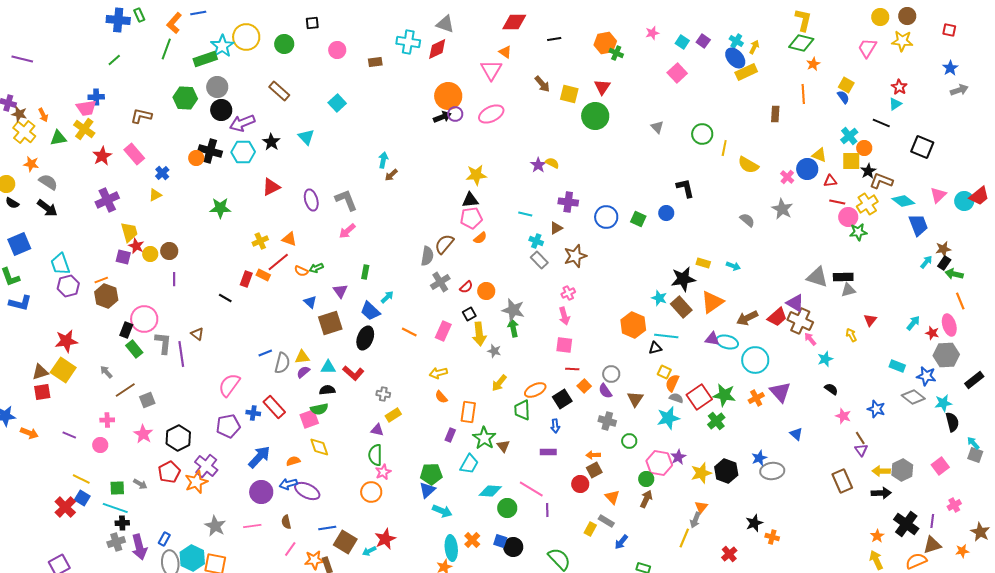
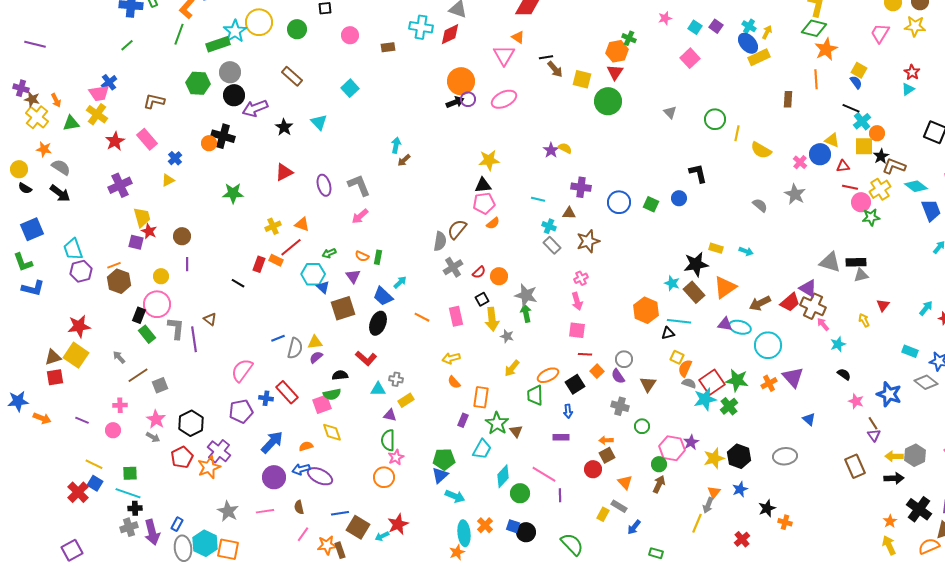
black line: (554, 39) -> (546, 57), moved
orange hexagon: (605, 43) -> (617, 51), moved
orange star: (813, 64) -> (826, 49), size x1.6
blue cross: (96, 97) -> (109, 82), turned -35
black line: (881, 123) -> (851, 108), moved
cyan hexagon: (243, 152) -> (313, 274), moved
brown triangle: (556, 228) -> (569, 213), turned 32
yellow circle: (150, 254) -> (161, 276), moved
orange semicircle: (301, 271) -> (362, 256), moved
pink rectangle: (443, 331) -> (456, 316), turned -36
cyan triangle: (328, 367) -> (378, 389), moved
blue star: (876, 409) -> (889, 394), size x1.4
cyan star: (668, 418) -> (705, 399), moved
blue star: (759, 458) -> (740, 489), moved
gray arrow: (140, 484) -> (153, 437), moved
cyan diamond: (490, 491) -> (503, 476), turned -50

